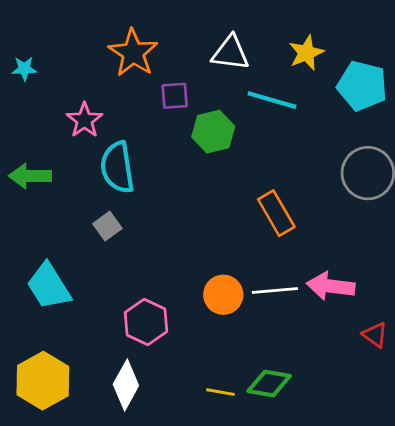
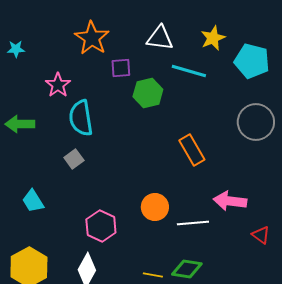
cyan trapezoid: (49, 286) -> (33, 201), size x0.7
white line: (275, 290) -> (193, 223), moved

